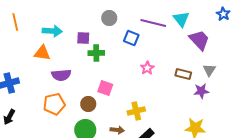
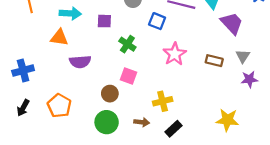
green cross: (96, 53) -> (127, 44), moved, turned 35
pink star: (147, 68) -> (175, 54), size x1.5
purple star: (201, 91) -> (249, 79), moved
orange pentagon: (54, 104) -> (59, 106), moved, turned -30

